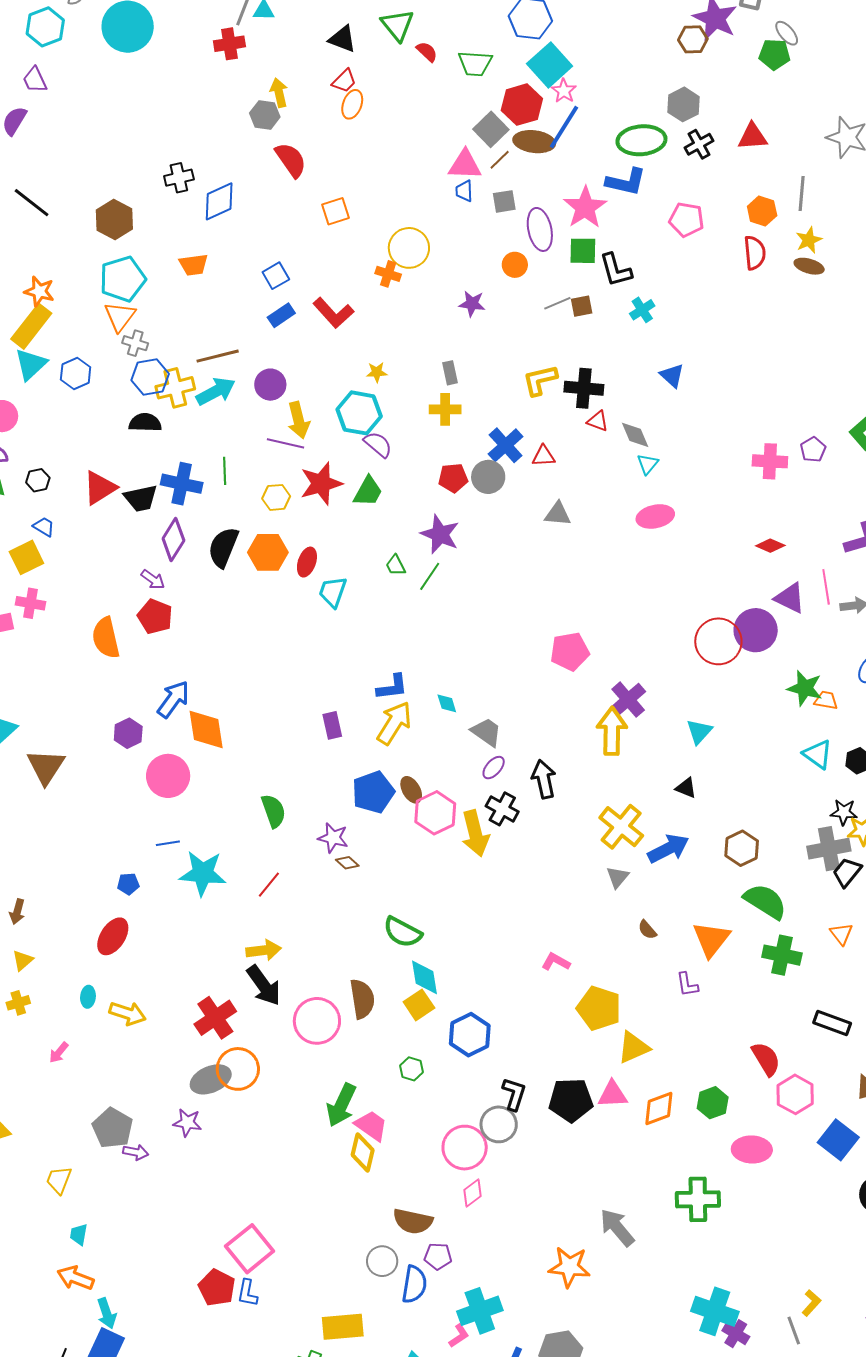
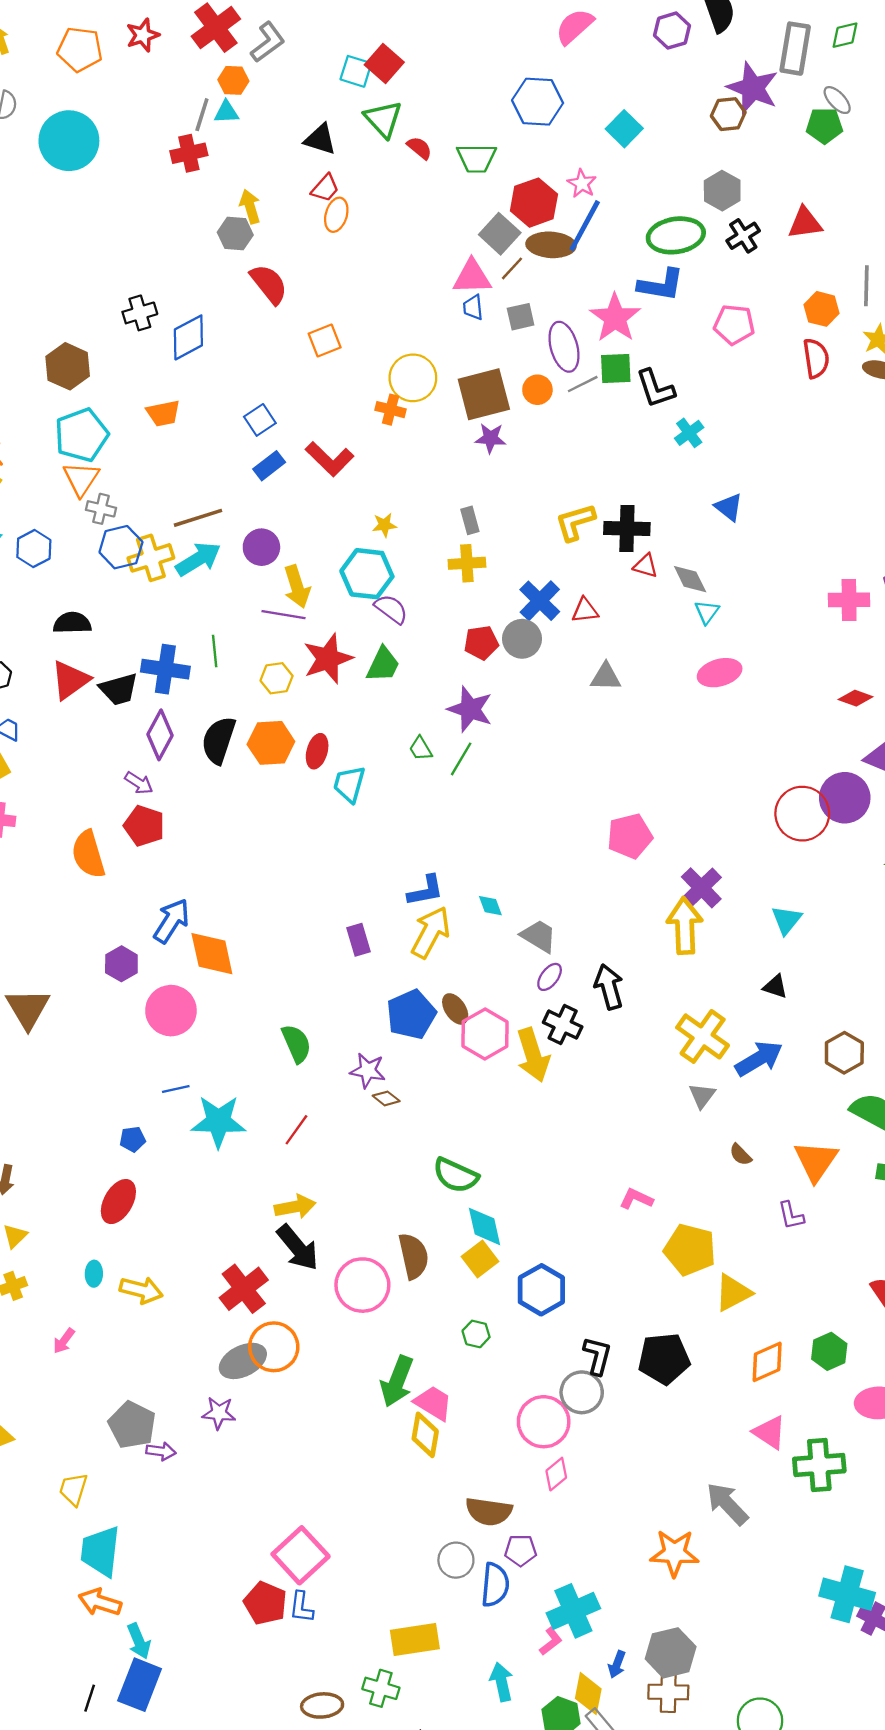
cyan square: (550, 65) -> (624, 129), moved, size x0.7
gray line: (557, 303) -> (583, 384), moved
brown square: (582, 306) -> (484, 394), moved, size x2.0
black semicircle: (145, 423) -> (72, 623), moved
pink triangle: (612, 1094) -> (770, 1432), moved, turned 40
cyan trapezoid: (79, 1234) -> (100, 1551), size x2.0

